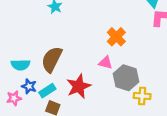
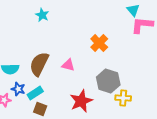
pink triangle: (106, 63) -> (68, 65), moved
red star: (79, 86) -> (81, 101), moved

